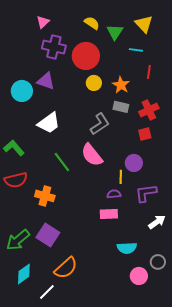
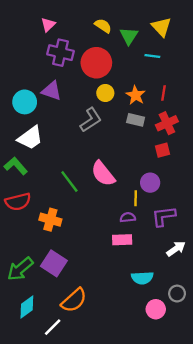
red line: (149, 72) -> (164, 93), moved
white trapezoid: (49, 123) -> (30, 138), moved
gray L-shape: (100, 124) -> (91, 120), moved

